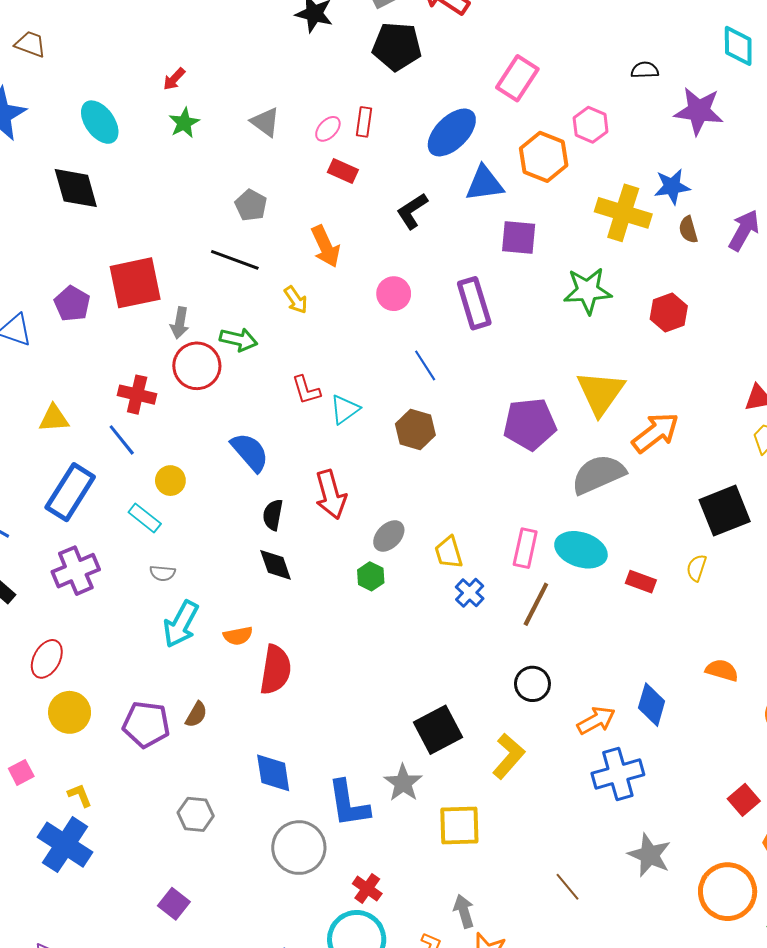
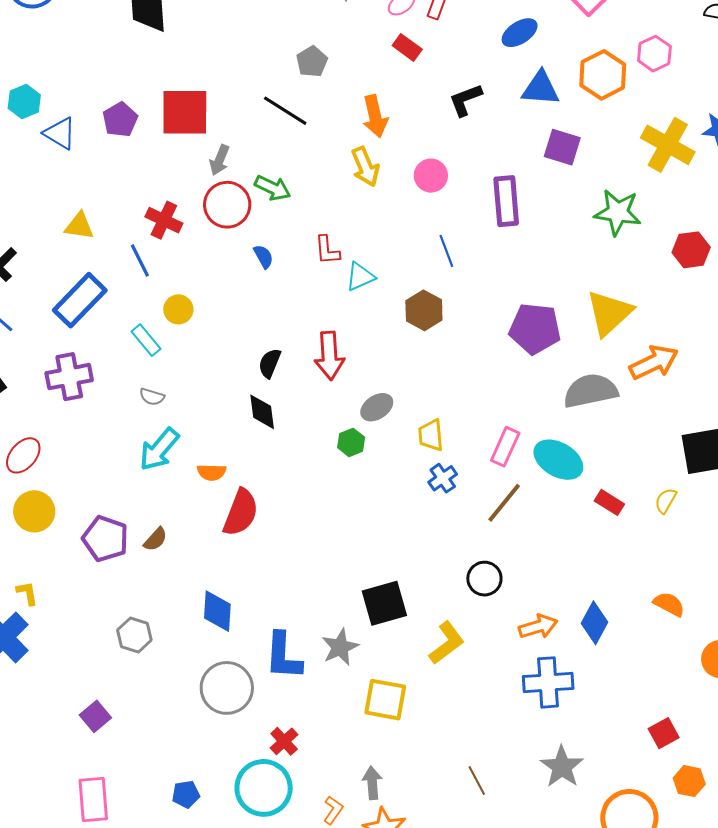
blue ellipse: (452, 132) -> (520, 33), size x0.7
yellow arrow: (296, 300) -> (365, 167), moved, size x1.4
blue semicircle: (250, 452) -> (263, 257), moved, size x0.6

